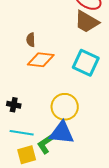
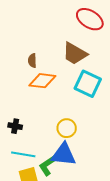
brown trapezoid: (87, 22) -> (75, 53), moved
yellow circle: (65, 107) -> (67, 128), size x0.7

